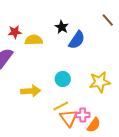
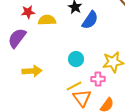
yellow arrow: (31, 91) -> (32, 71), moved
pink cross: (83, 115) -> (98, 79), moved

